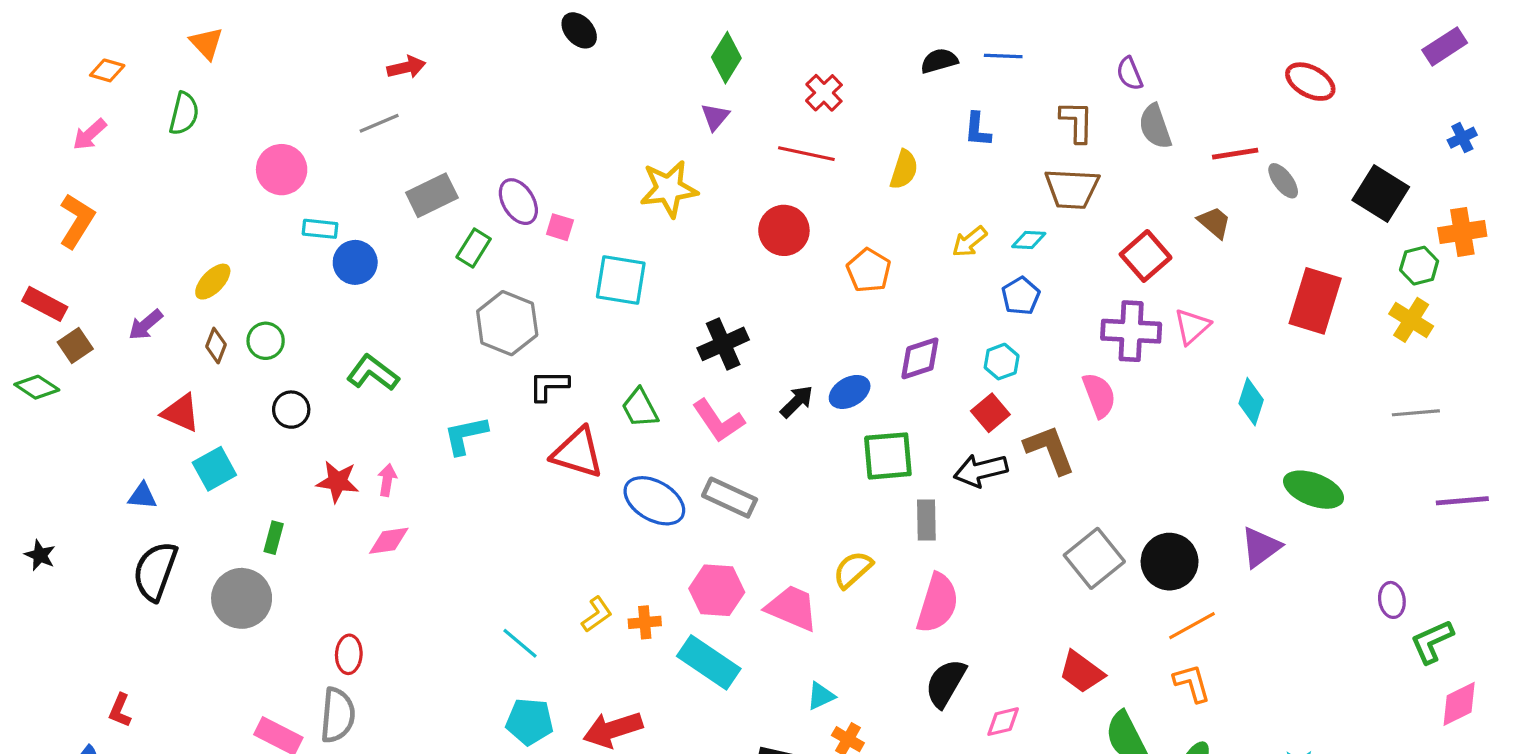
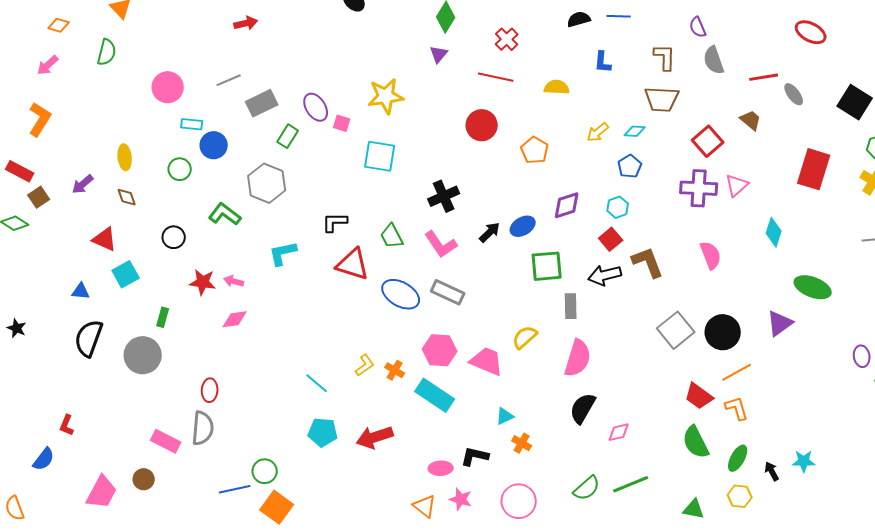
gray line: (379, 123) -> (229, 80), moved
yellow semicircle: (904, 170) -> (557, 87), turned -105
yellow star: (669, 189) -> (386, 96), moved
yellow ellipse: (213, 282) -> (125, 157), turned -50
gray hexagon: (507, 323) -> (267, 183), moved
green circle: (266, 341) -> (180, 169), moved
brown diamond: (216, 346) -> (127, 197), turned -40
pink semicircle: (1099, 395) -> (711, 255), moved
pink arrow: (387, 480) -> (234, 281), turned -84
orange cross: (645, 622) -> (395, 370), turned 36
red trapezoid: (1082, 672) -> (699, 396), moved

